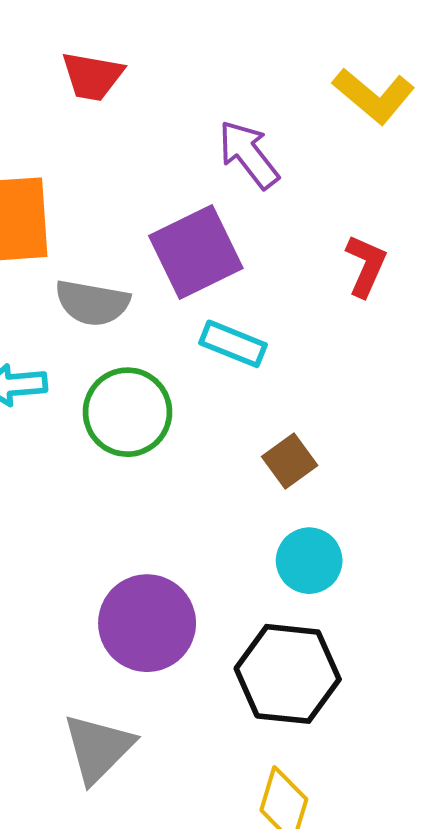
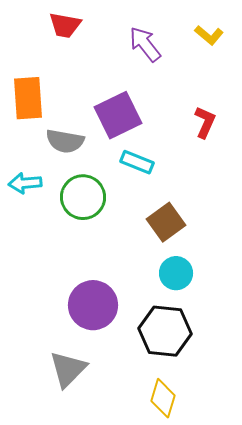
yellow L-shape: (374, 96) -> (209, 35), size x0.7
purple arrow: (249, 154) -> (145, 44), moved
brown square: (290, 461) -> (166, 222), size x1.4

